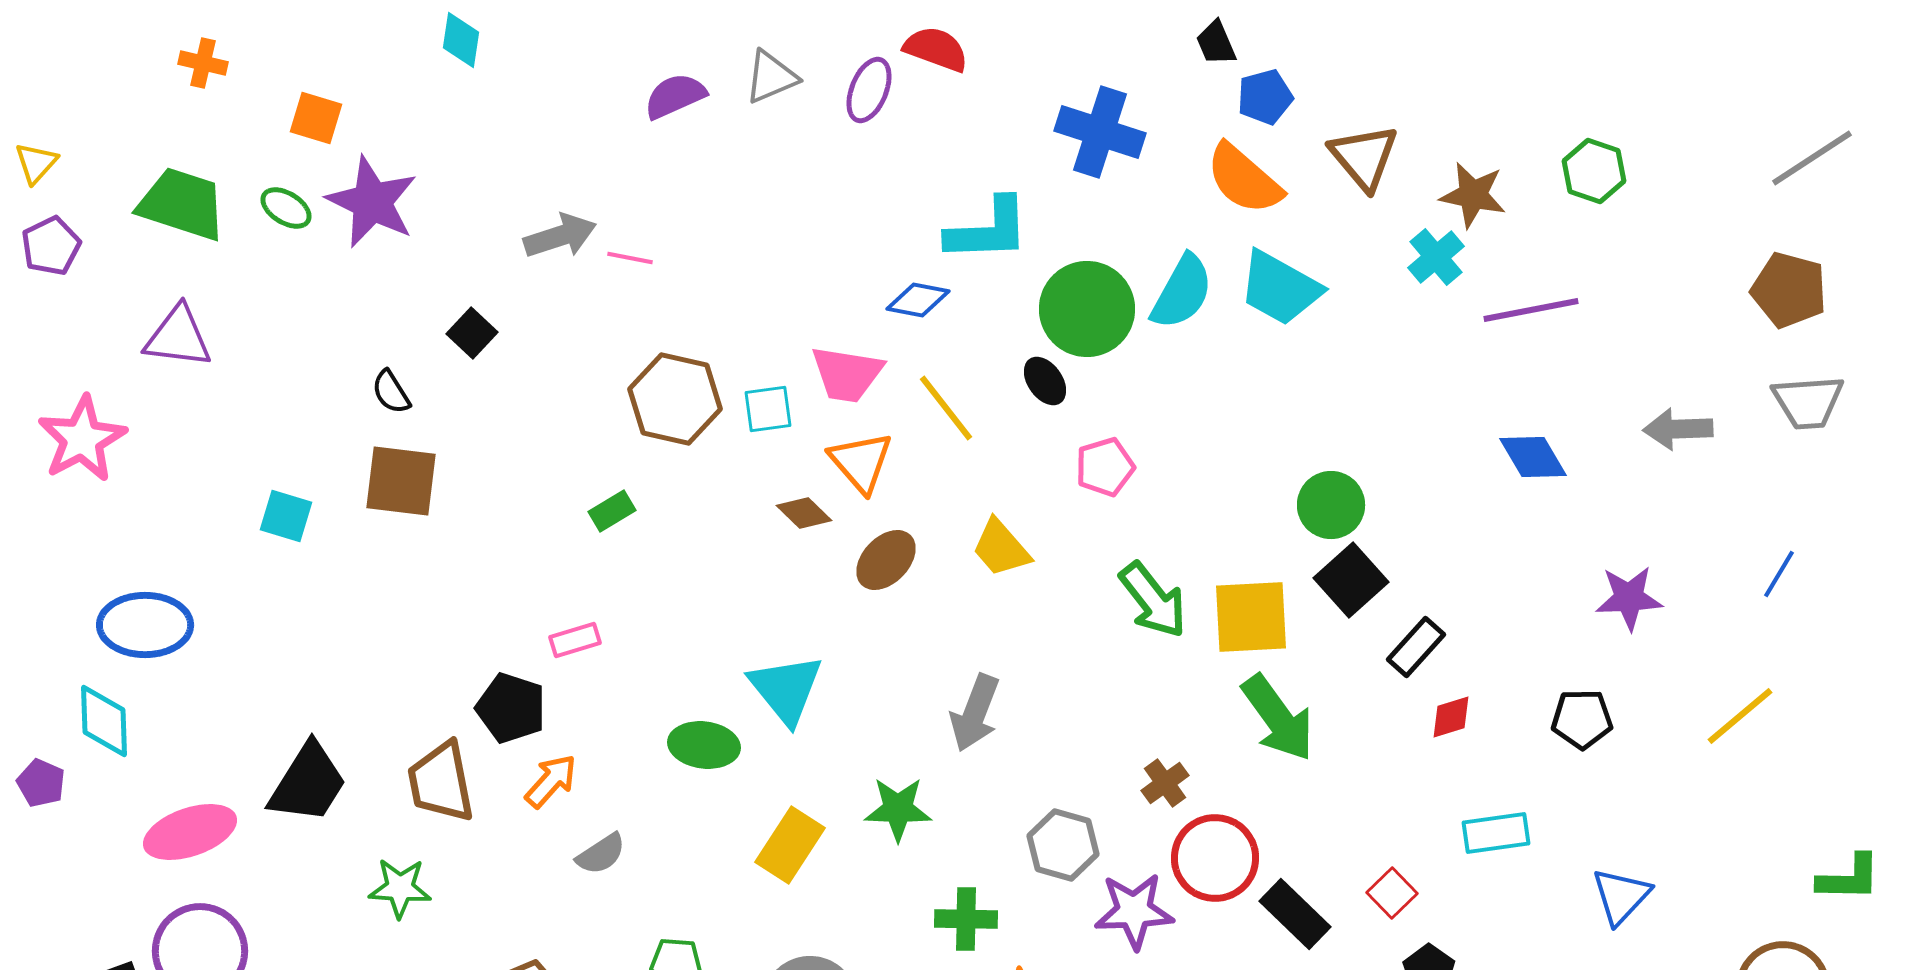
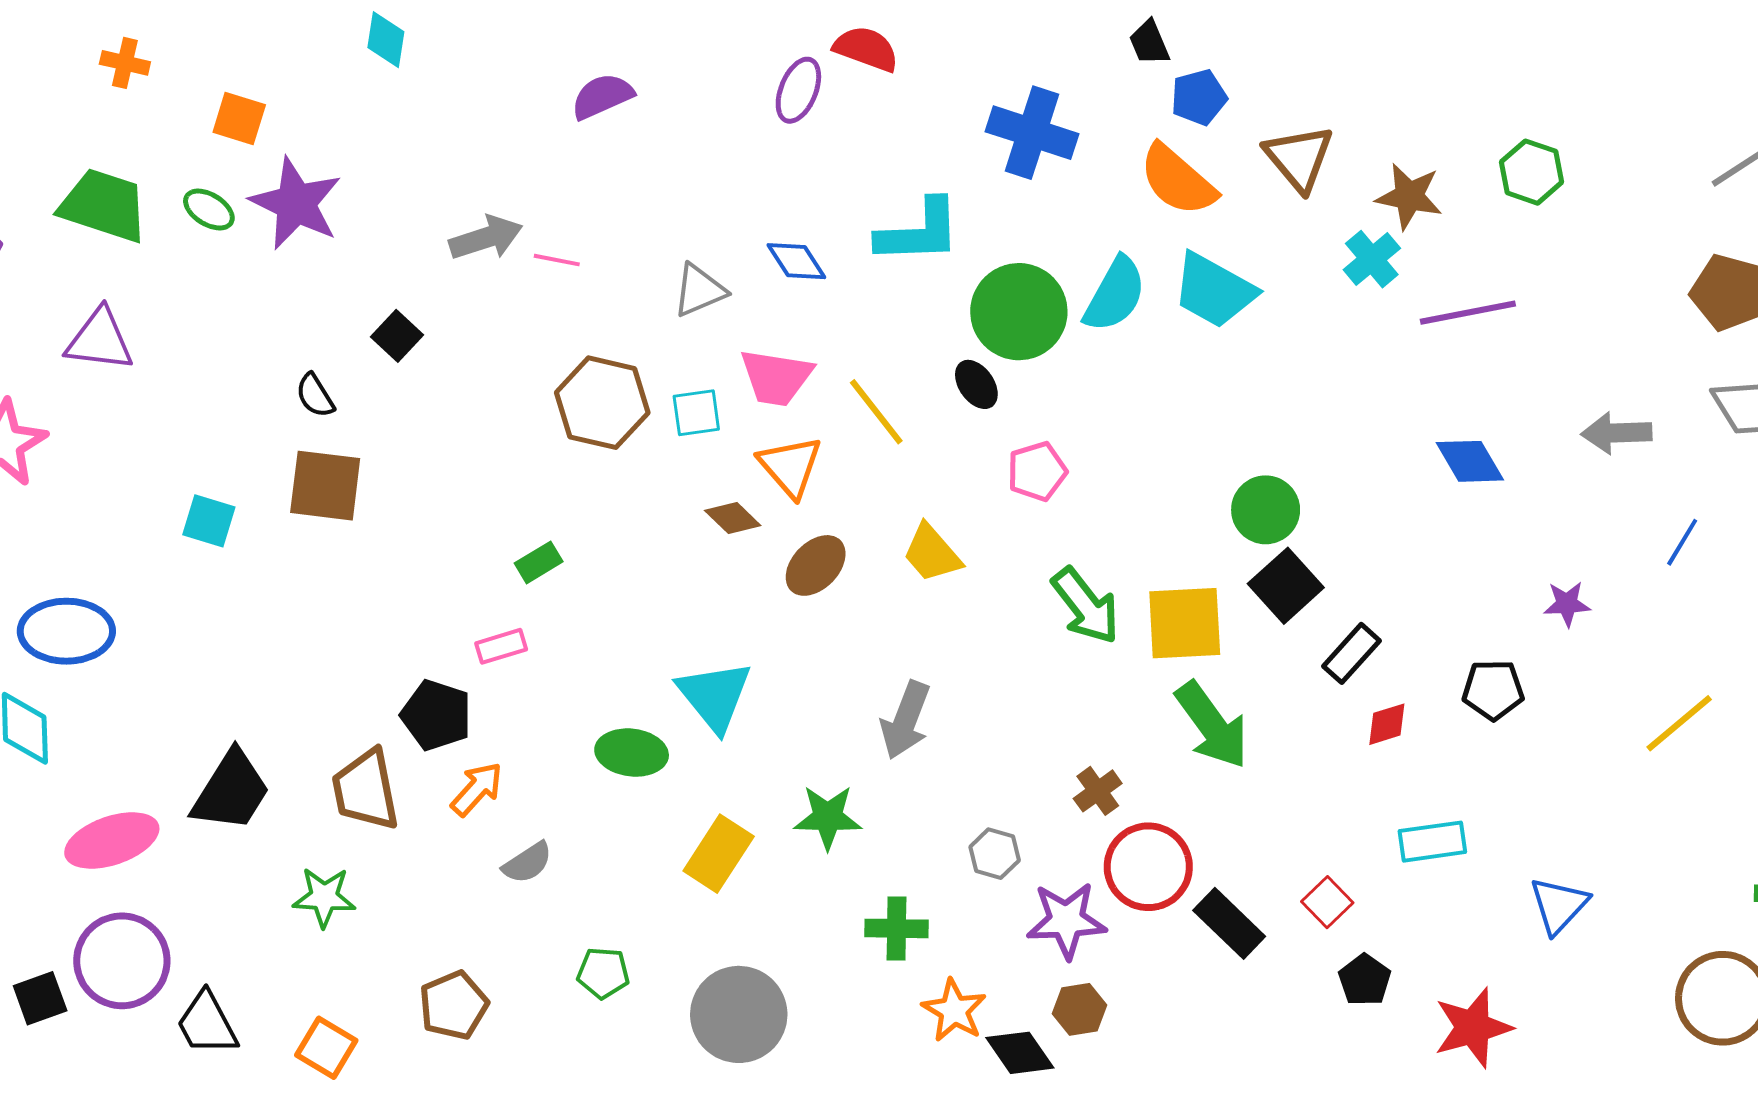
gray triangle: (771, 77) -> (699, 290), moved
blue diamond: (918, 300) -> (796, 261), moved, turned 46
green rectangle: (612, 511) -> (539, 562), moved
blue line: (1779, 574) -> (1682, 542), moved
purple star: (1629, 598) -> (1567, 604), size x0.7
black pentagon: (1582, 719) -> (1493, 690), moved
gray hexagon: (1063, 845) -> (995, 854), size x0.7

